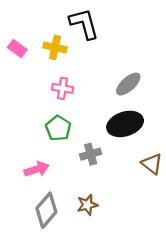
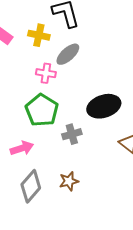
gray ellipse: (128, 84) -> (68, 54), moved
green pentagon: (58, 128) -> (42, 110), size x1.4

